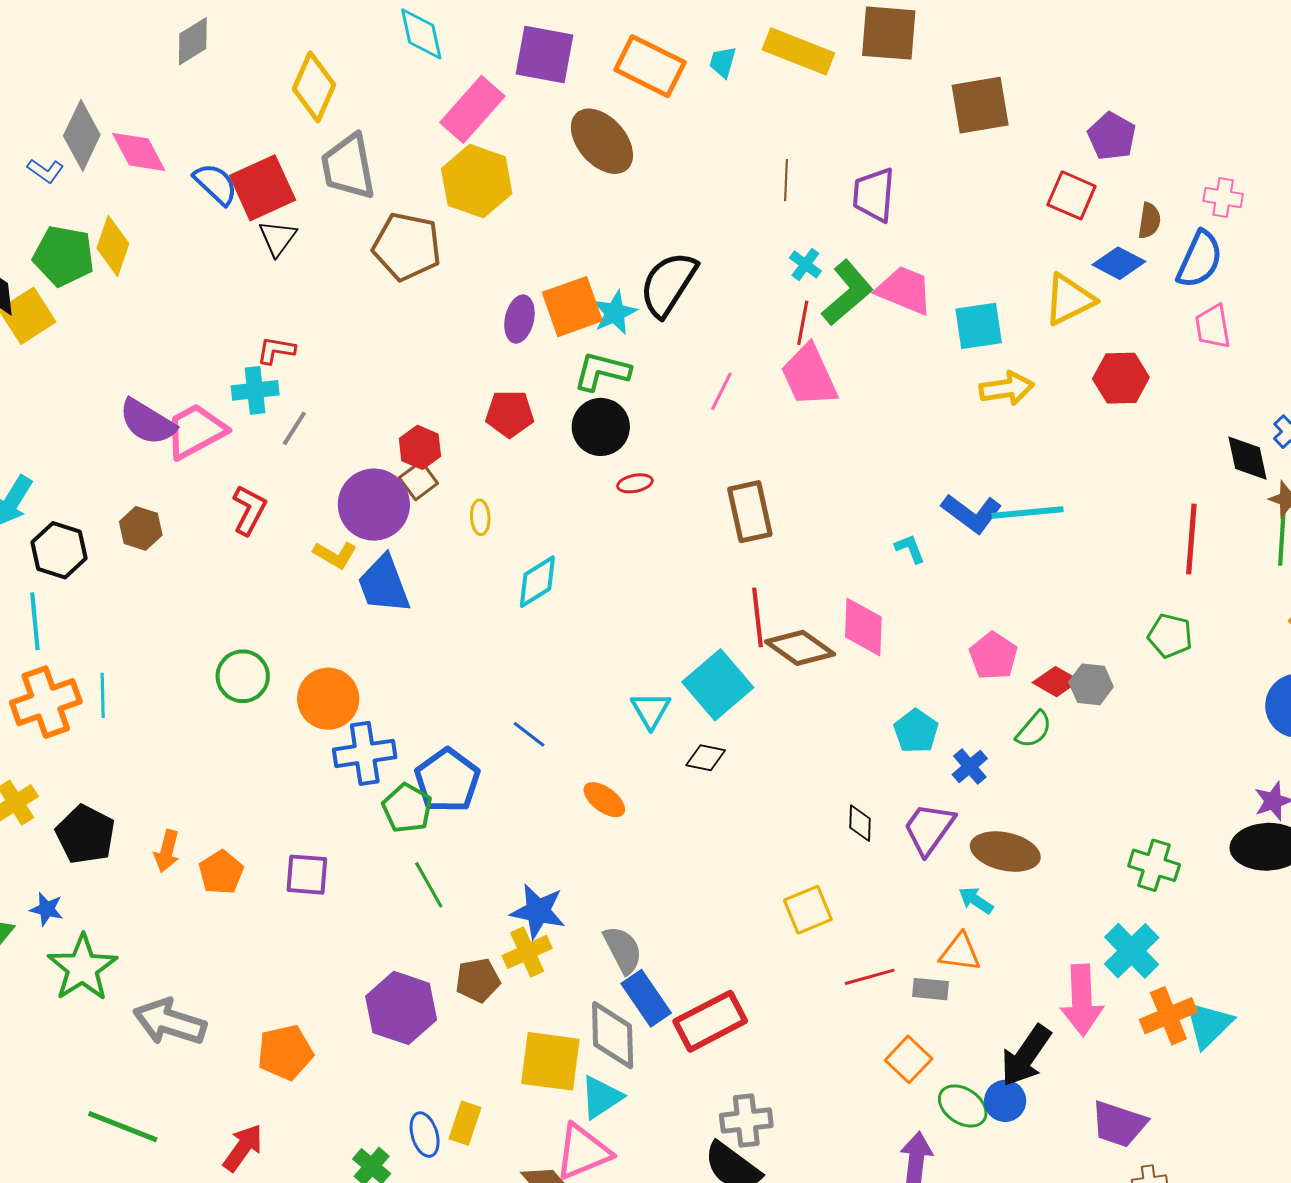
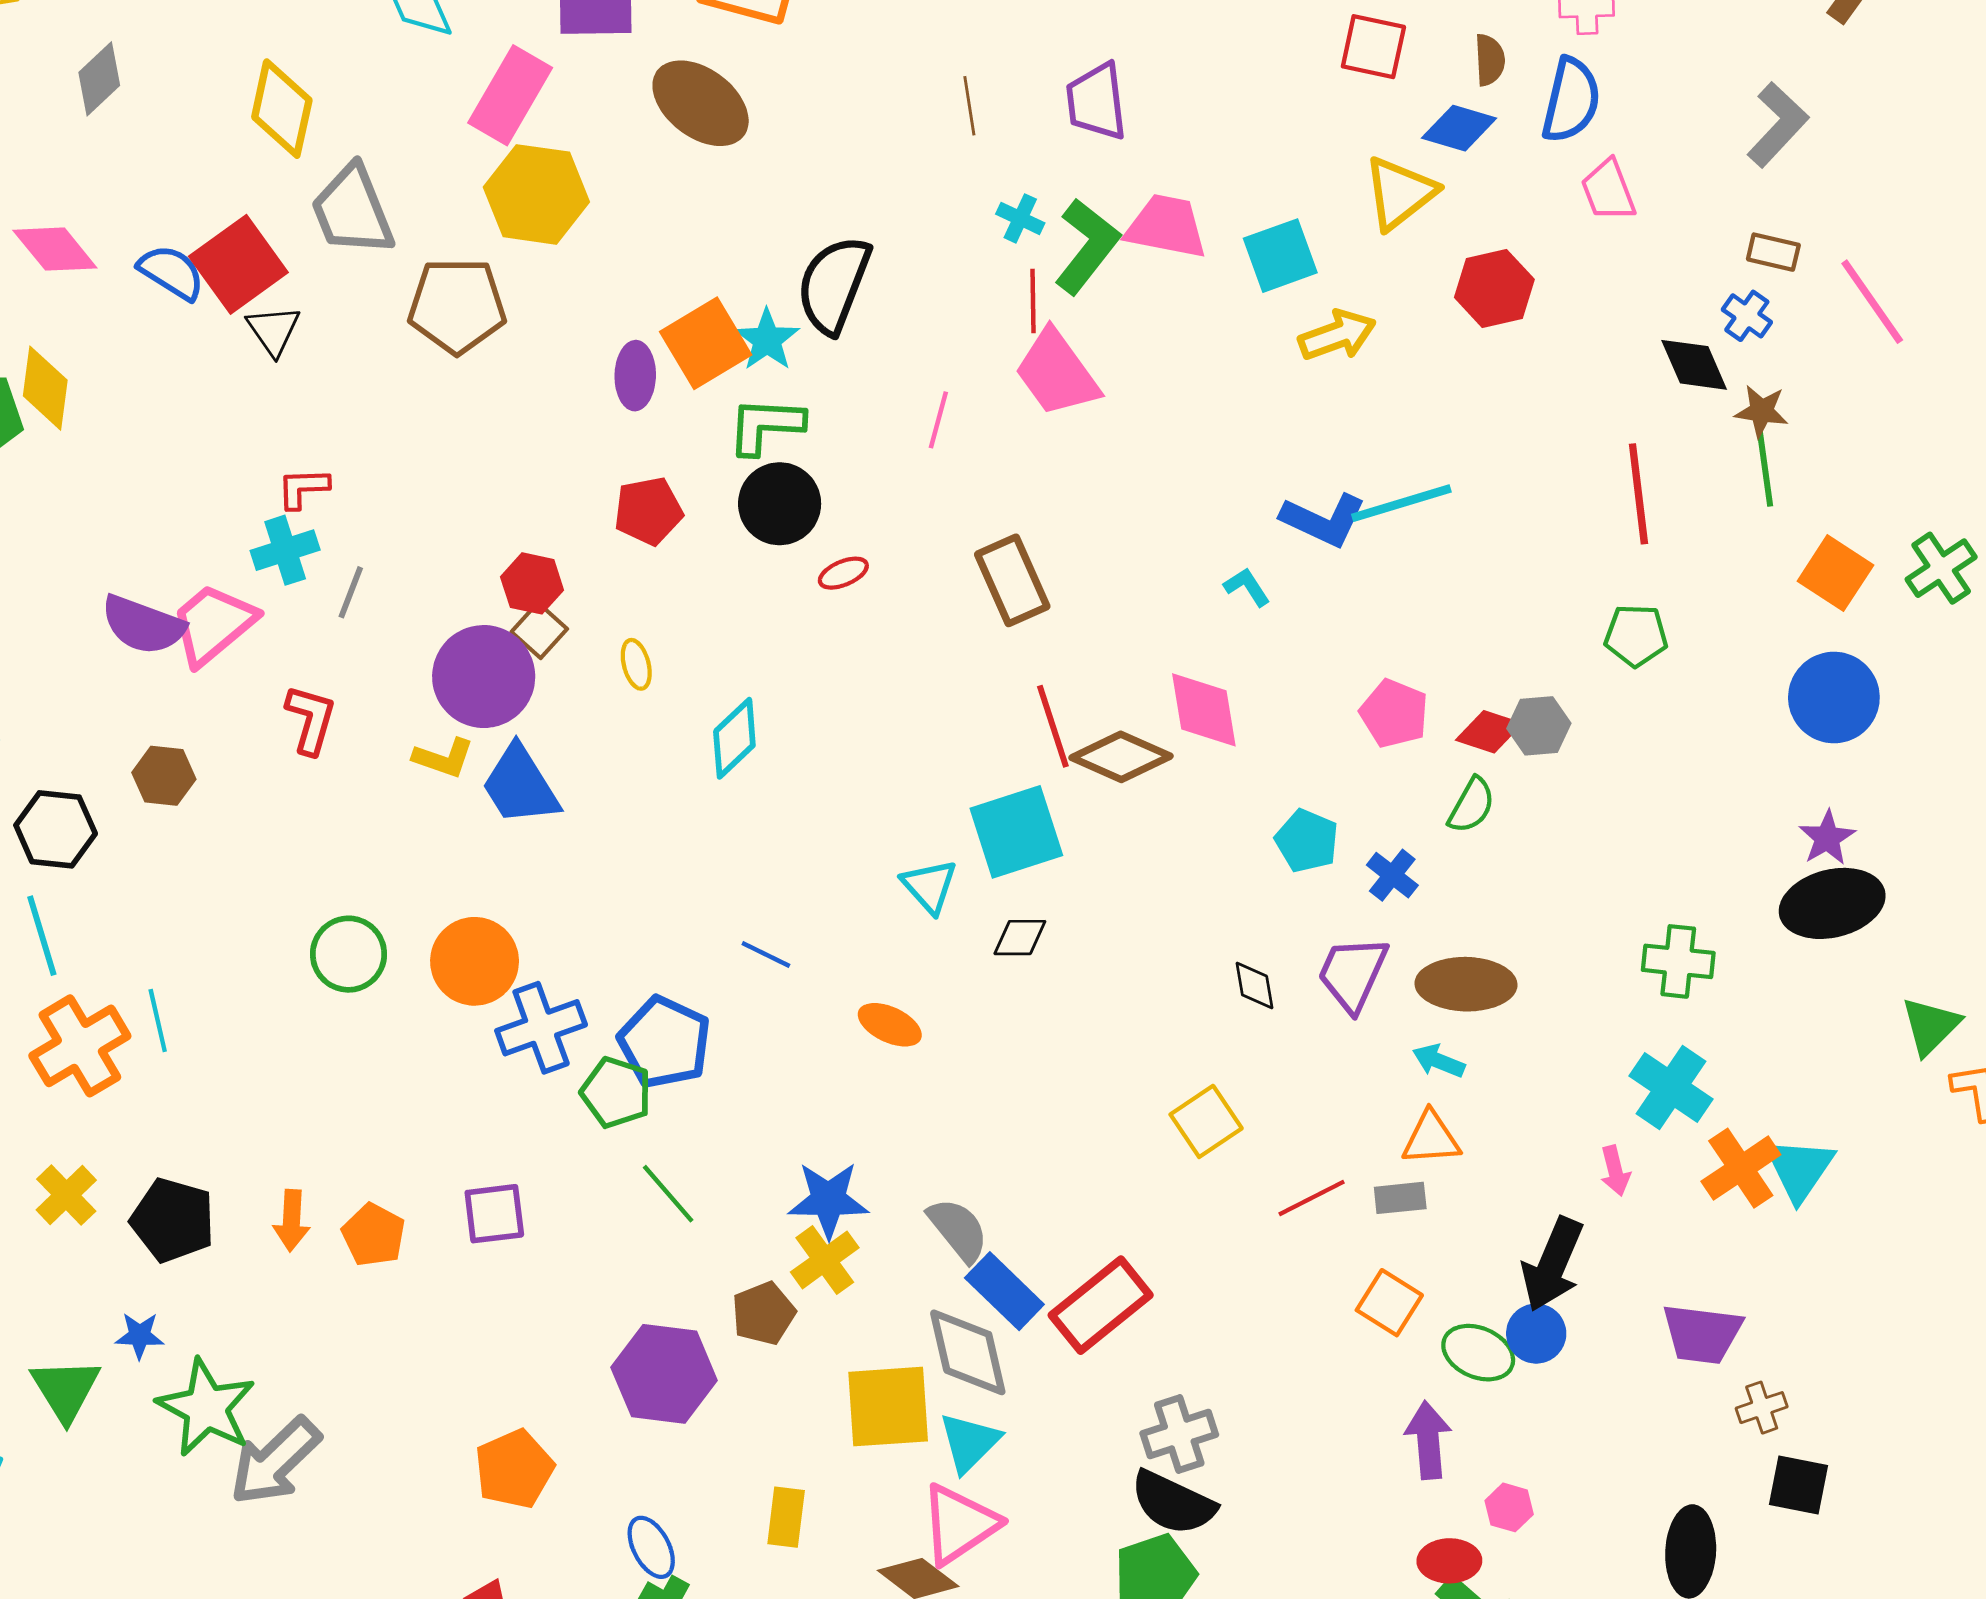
cyan square: (718, 685) -> (1016, 832), turned 34
pink arrow: (1082, 1000) -> (1615, 1171), size x0.5
gray arrow: (170, 1022) -> (275, 1461), moved, turned -50
blue ellipse: (425, 1135) -> (651, 1547), moved

